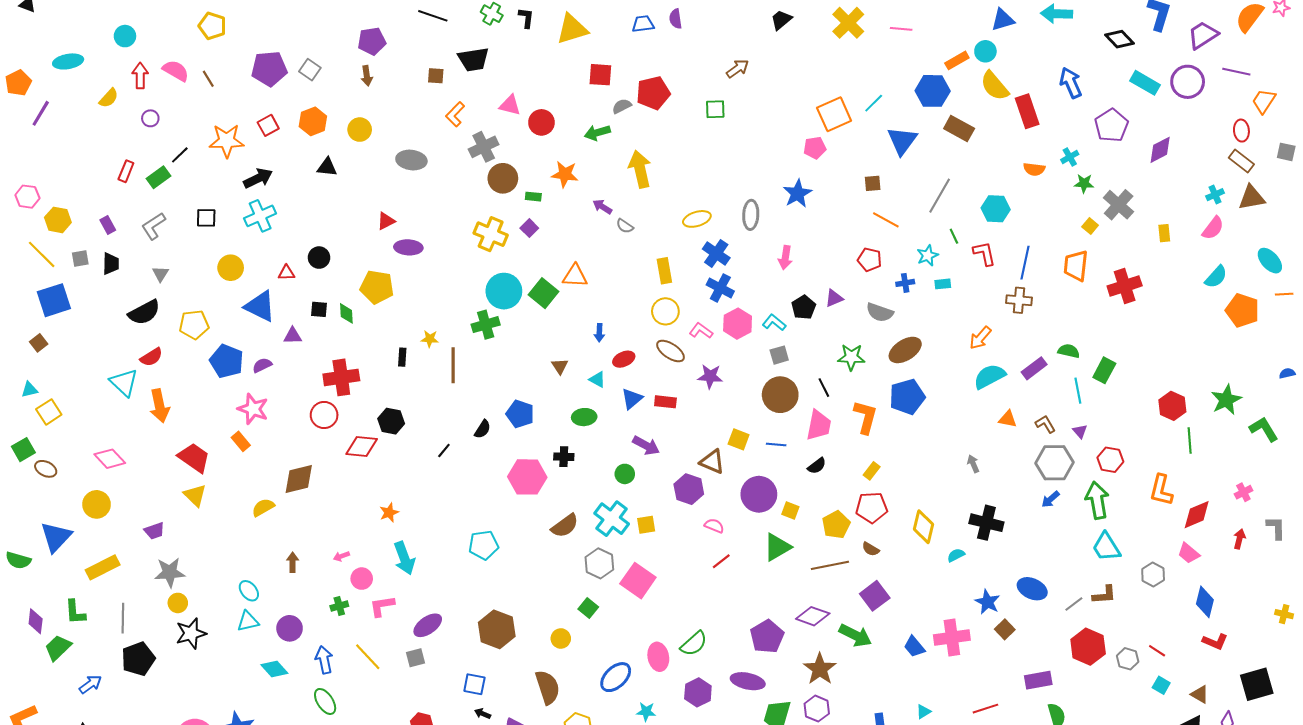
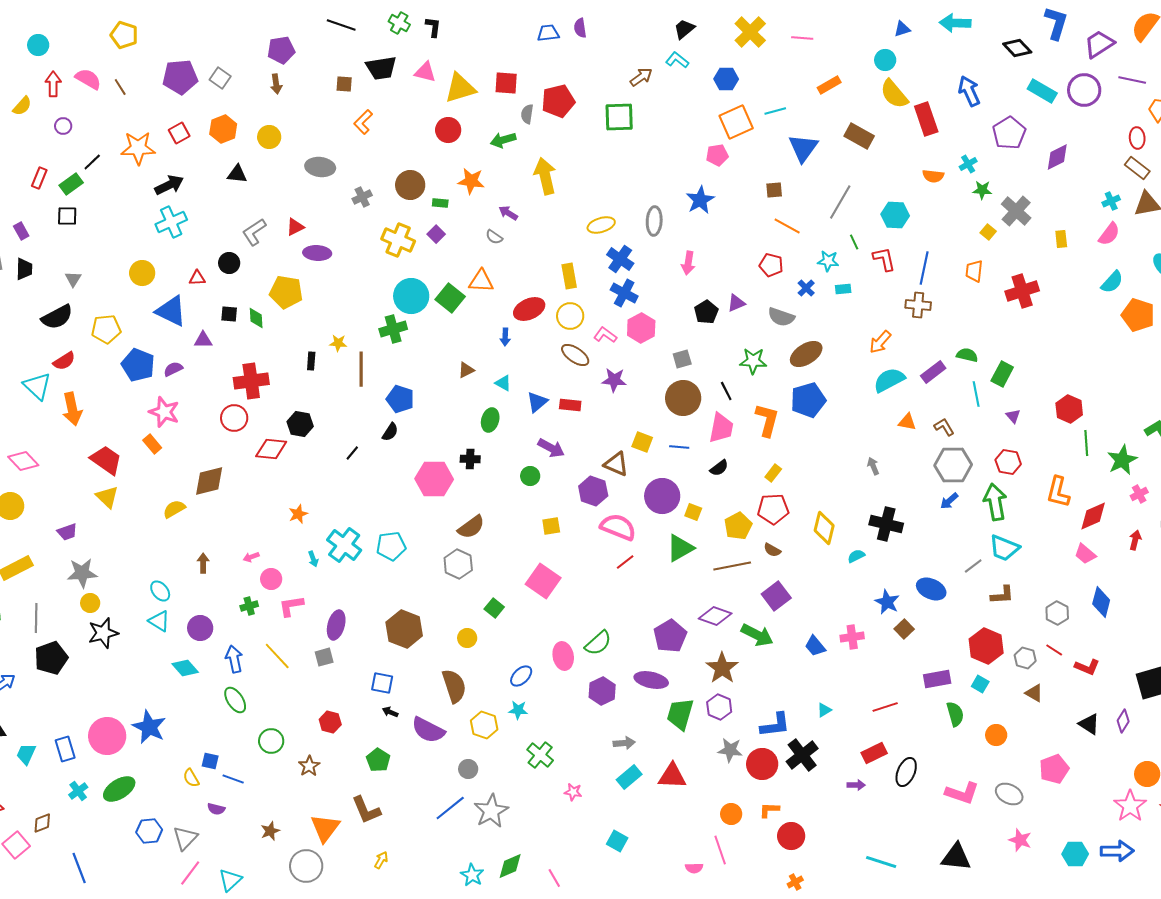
blue triangle: (1003, 20) -> (902, 29), size x0.7
yellow triangle: (572, 29) -> (460, 88), moved
orange rectangle: (957, 60) -> (829, 85), moved
blue hexagon: (933, 91) -> (726, 79), moved, size x0.7
cyan line: (874, 103) -> (775, 111), turned 30
pink triangle: (510, 105) -> (425, 72), moved
gray semicircle: (622, 106) -> (527, 114), turned -54
green square: (715, 109) -> (619, 117), size x1.5
gray cross: (484, 147) -> (362, 197), moved, size x0.7
black square: (206, 218) -> (67, 216), moved
gray L-shape: (153, 226) -> (254, 232), moved
gray semicircle: (625, 226) -> (494, 237), moved
cyan star: (928, 256) -> (828, 261), turned 30
orange trapezoid: (1076, 266) -> (974, 271), size x0.7
blue cross: (905, 283) -> (806, 288), turned -36
cyan L-shape: (774, 323) -> (677, 60), moved
red ellipse: (624, 359) -> (529, 309), moved, size x1.4
brown triangle: (560, 366) -> (466, 370), turned 36
green star: (1226, 400) -> (1122, 460), moved
blue pentagon: (520, 414) -> (400, 399), moved
green ellipse: (584, 417) -> (490, 420), turned -70
purple triangle: (1080, 431) -> (1013, 416), moved
cyan cross: (612, 519) -> (344, 545), moved
pink semicircle: (714, 526) -> (618, 527), size x1.8
cyan trapezoid: (1106, 547) -> (1004, 548), turned -36
cyan arrow: (404, 558) -> (313, 559), size x0.5
gray hexagon: (599, 563) -> (458, 564), moved
gray hexagon: (1153, 574) -> (1057, 613), moved
gray line: (1074, 604) -> (973, 566), moved
cyan triangle: (248, 621) -> (159, 621), turned 45
purple ellipse: (428, 625) -> (336, 625), turned -40
pink cross: (952, 637) -> (852, 637), size x0.7
red L-shape: (1215, 642) -> (1087, 667), moved
blue ellipse: (616, 677) -> (521, 676), size x0.7
cyan square: (1161, 685) -> (980, 684), moved
brown triangle: (1200, 694) -> (1034, 693), moved
cyan star: (646, 712) -> (518, 710), moved

